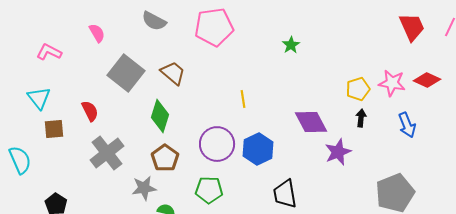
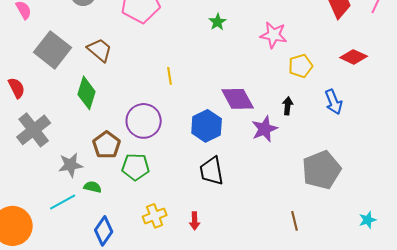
pink star: (392, 83) -> (274, 35), moved
yellow pentagon: (358, 89) -> (301, 66), moved
black arrow: (361, 118) -> (288, 106), moved
blue hexagon: (258, 149) -> (207, 126), moved
brown pentagon: (165, 158) -> (107, 145), moved

